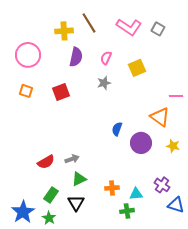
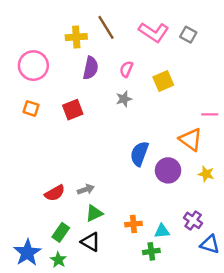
blue semicircle: (117, 129) -> (139, 154), size x1.5
black triangle: (76, 203) -> (91, 242), turned -30

